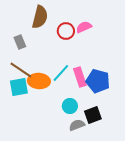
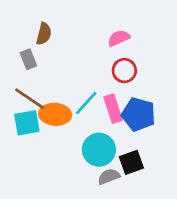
brown semicircle: (40, 17) -> (44, 34), moved, size x0.7
red circle: (66, 31) -> (124, 71), moved
cyan circle: (70, 106) -> (99, 150), size x1.5

